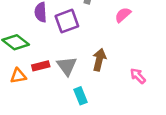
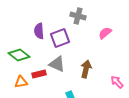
gray triangle: (67, 66) -> (57, 64), moved, turned -30

